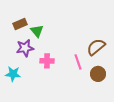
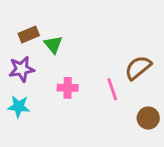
purple star: (25, 48) -> (22, 69), moved
brown circle: (98, 74) -> (148, 118), moved

